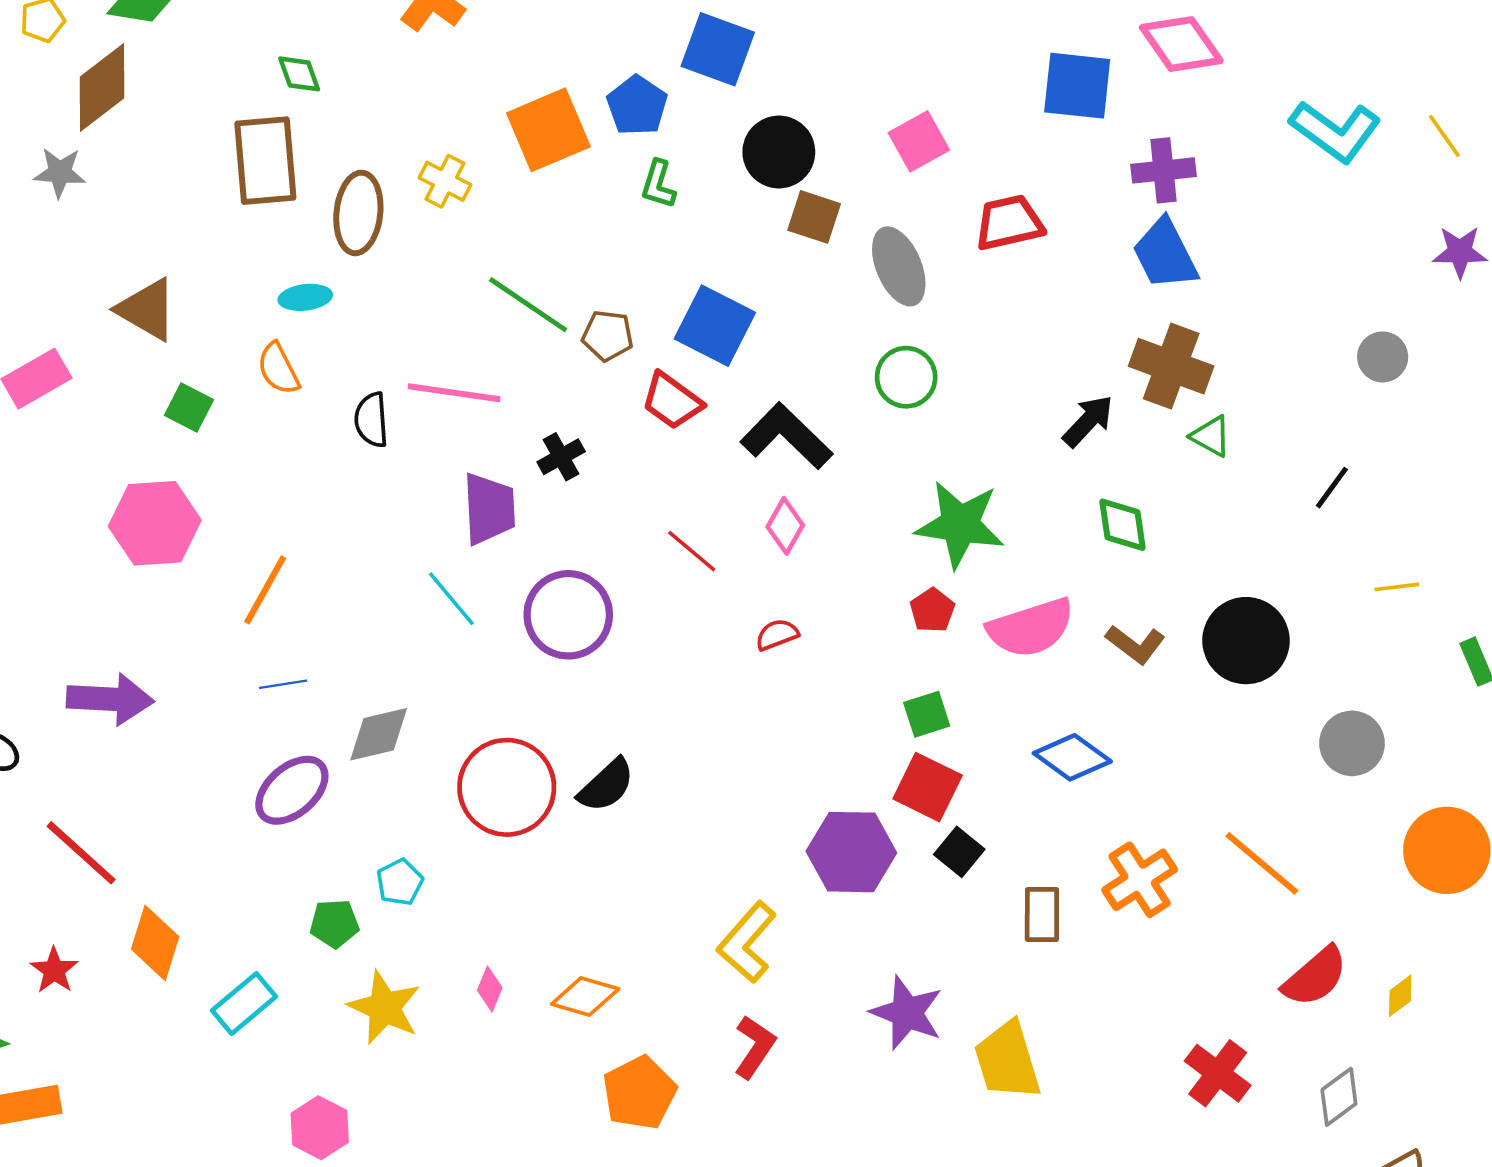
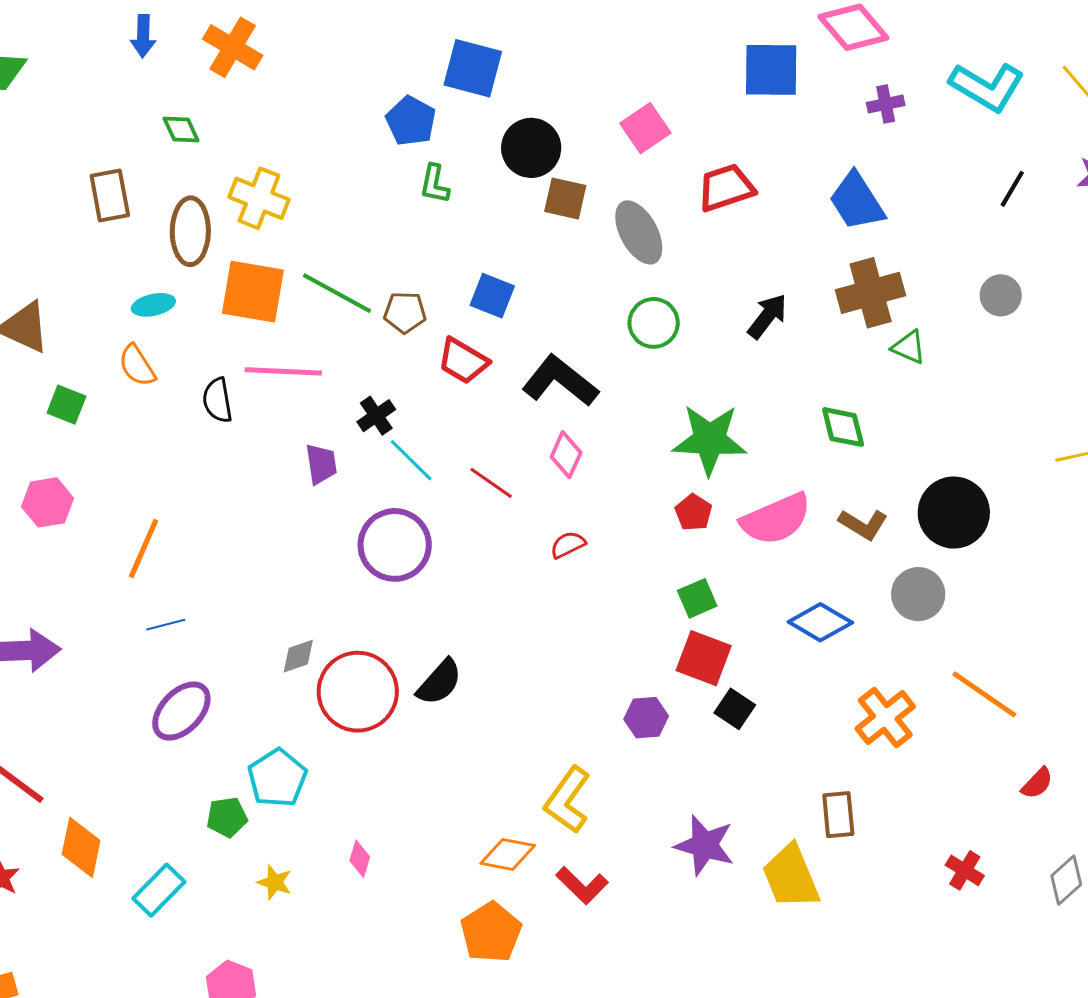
green diamond: (299, 74) -> (181, 130), moved
orange square: (548, 130) -> (253, 292), moved, turned 38
brown rectangle: (265, 161) -> (110, 196), size x0.7
purple cross: (1164, 170) -> (886, 104), moved, size x0.7
yellow cross: (445, 181) -> (259, 198), size x1.4
blue square: (715, 326) -> (492, 296), size x0.7
gray circle: (1383, 357) -> (1001, 295), moved
brown cross: (1171, 366) -> (871, 293), turned -30
black arrow: (1088, 421) -> (767, 316), moved
black line: (1332, 488) -> (1012, 189), moved
purple trapezoid: (489, 509) -> (321, 464), size x0.7
pink hexagon: (155, 523) -> (48, 502), size x0.7
cyan line: (451, 599) -> (411, 460), moved
gray diamond: (379, 734) -> (298, 656), moved, size x0.7
gray circle: (1352, 743) -> (918, 594), moved
purple hexagon: (851, 852) -> (646, 718), size x0.6
cyan pentagon: (400, 882) -> (277, 778), size x1.5
brown rectangle: (1042, 915) -> (838, 815), moved
red semicircle: (1315, 977) -> (1037, 783), size x0.6
orange diamond: (585, 997) -> (508, 854), moved
yellow star: (384, 1007) -> (275, 882), size x0.6
red L-shape: (755, 1047) -> (582, 885), turned 106
red cross: (1218, 1073) -> (965, 870), size x0.7

